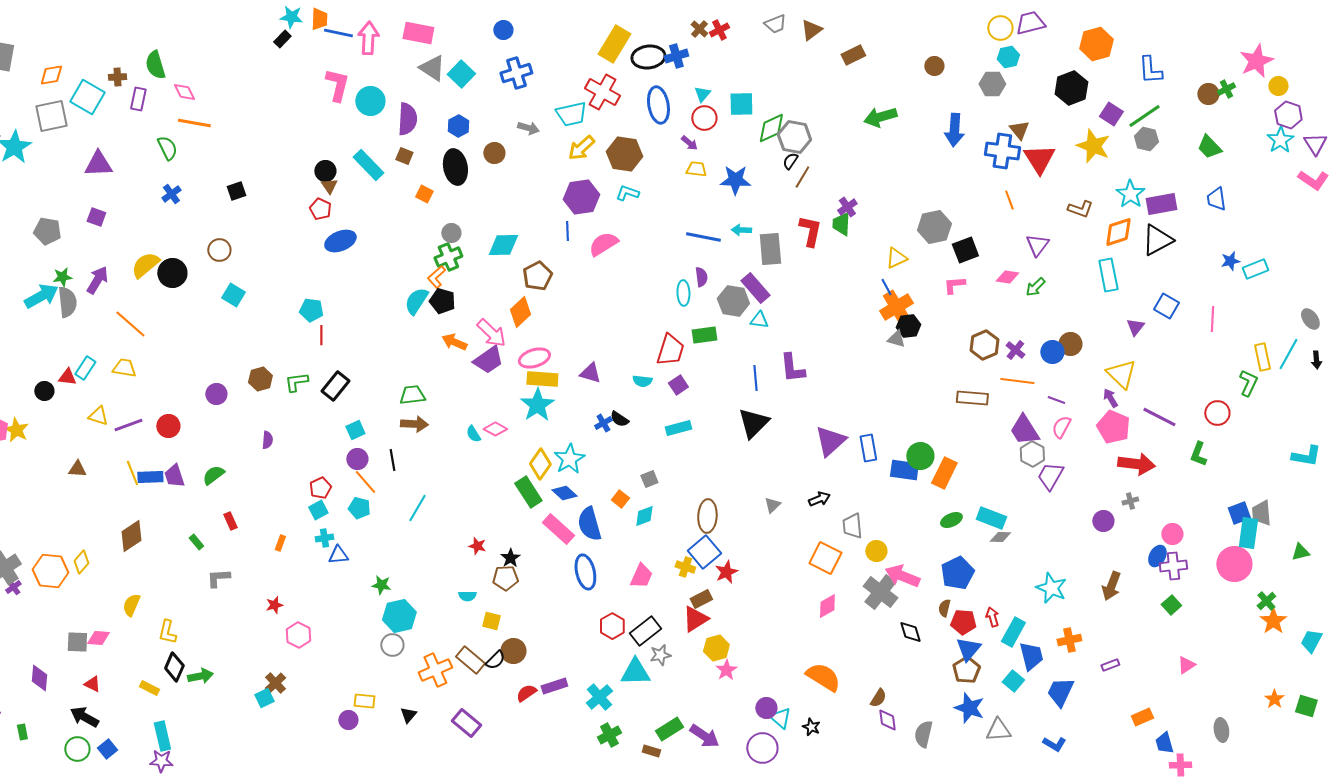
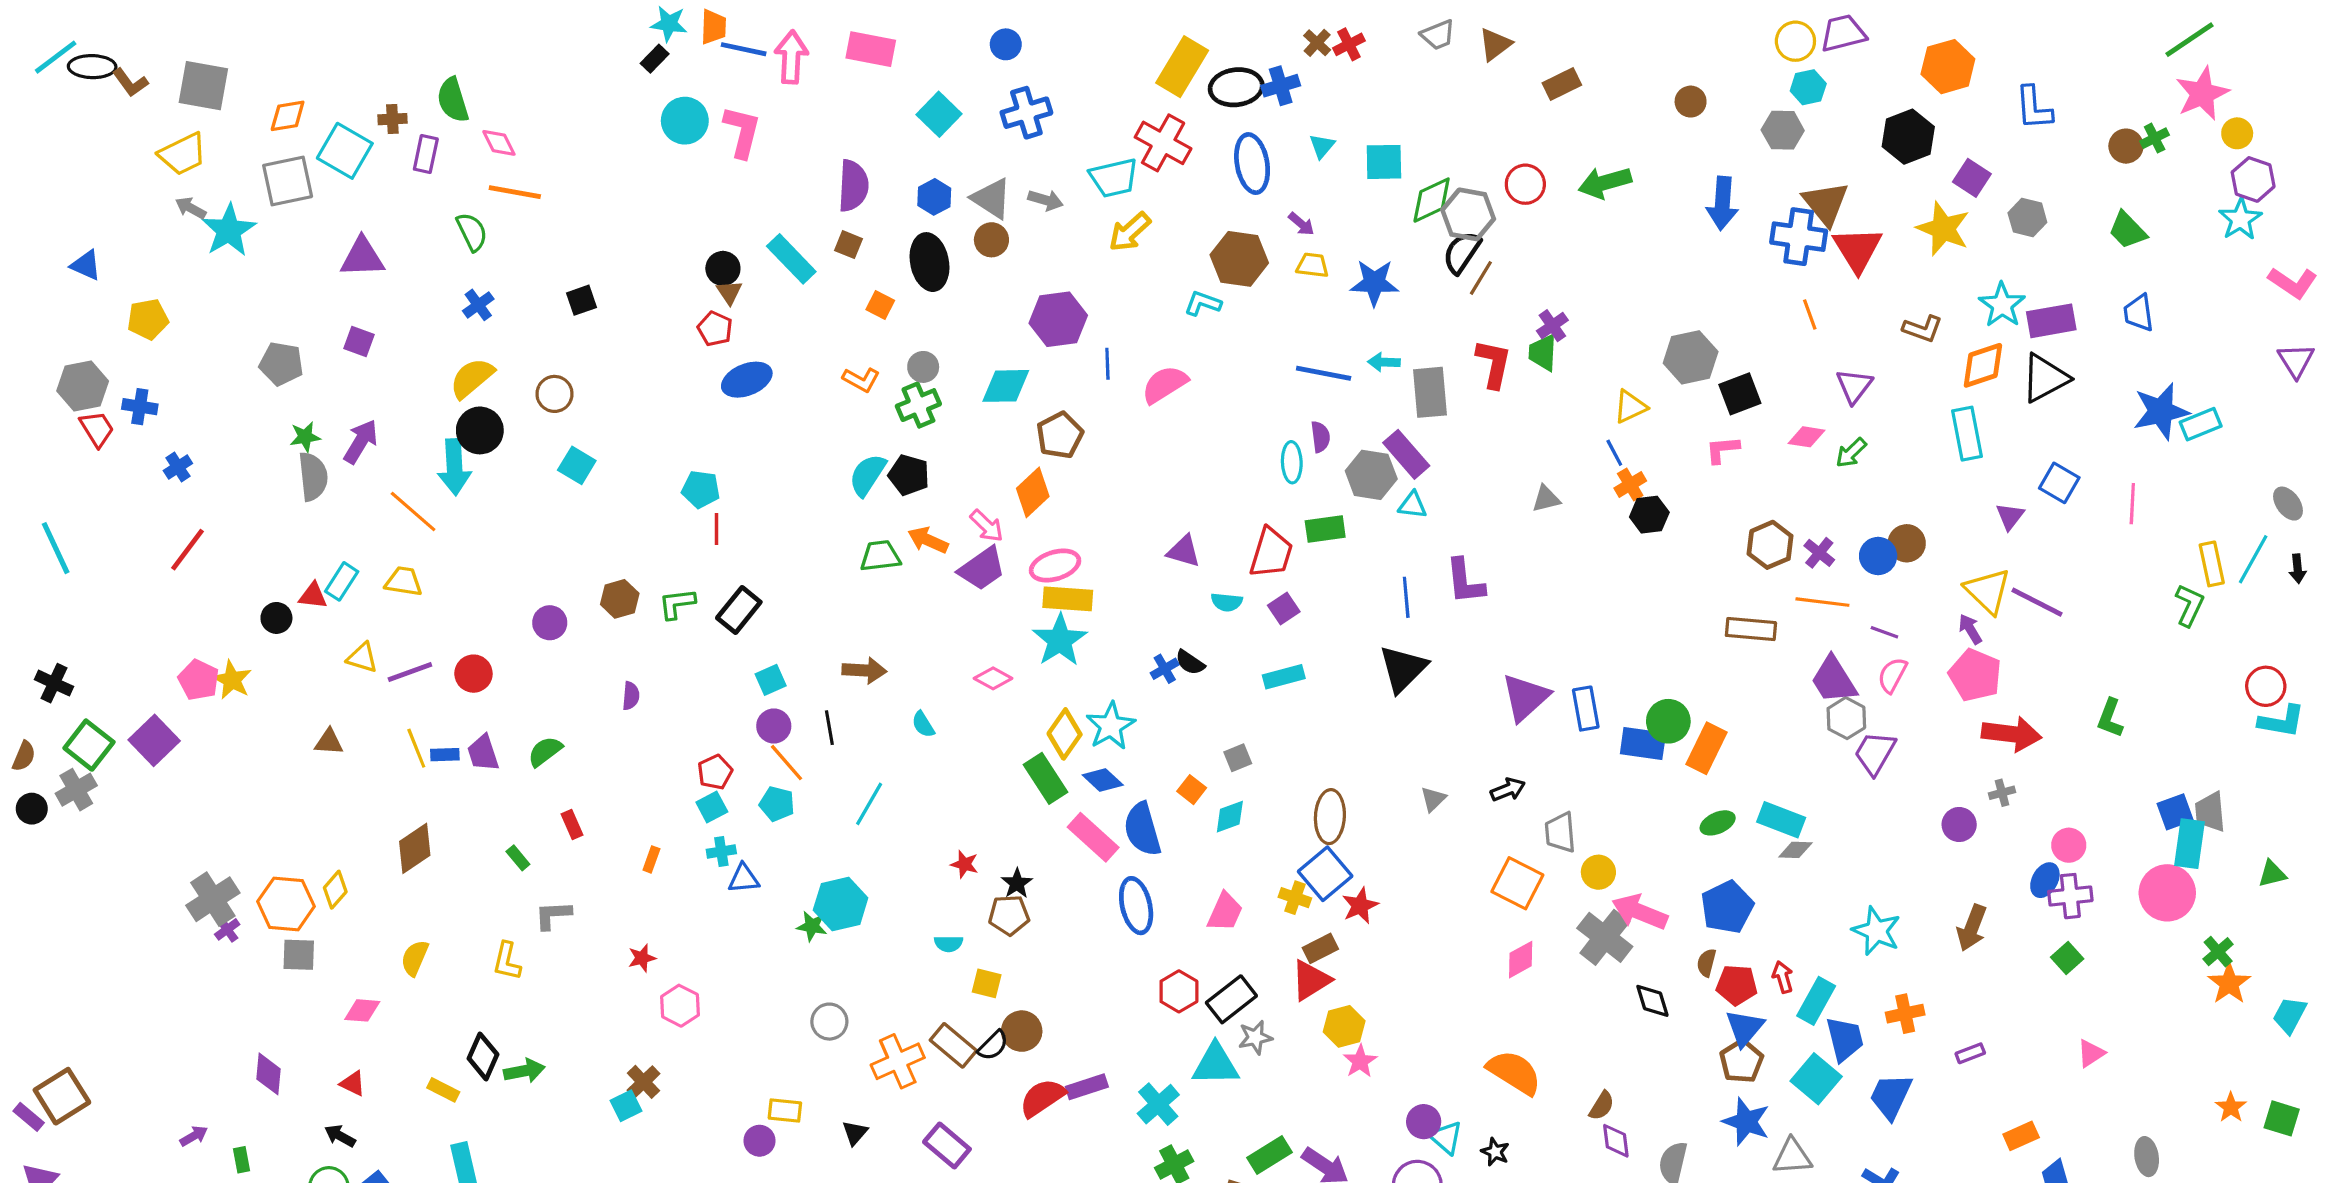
gray triangle: (432, 68) -> (991, 198), moved
cyan circle: (370, 101) -> (685, 121), moved
green line: (1144, 116) -> (2189, 40), moved
red circle: (704, 118) -> (1525, 184), moved
brown triangle: (1019, 130) -> (1826, 203), size x1.5
purple triangle: (1315, 144) -> (2296, 361), moved
brown hexagon: (624, 154) -> (1239, 259), moved
black semicircle: (790, 161) -> (1462, 253), size x1.6
purple hexagon: (581, 197) -> (1058, 319), moved
blue star: (1230, 261) -> (2161, 411), size x1.8
yellow semicircle: (145, 265) -> (472, 378), moved
orange L-shape: (436, 277) -> (861, 380), moved, turned -110
cyan arrow: (41, 296) -> (454, 467), moved, turned 116
orange cross: (896, 307) -> (1630, 484), size x0.6
pink arrow: (491, 333) -> (987, 526), size x0.7
gray triangle: (896, 339) -> (1546, 499), moved, turned -30
purple triangle: (590, 373) -> (1184, 551), moved
green trapezoid: (412, 395) -> (880, 556), moved
red circle: (1217, 413) -> (2266, 686), moved
purple line: (1159, 417) -> (2037, 602), moved
cyan semicircle: (473, 434) -> (923, 724), moved
blue rectangle: (150, 477) -> (445, 755), size x0.7
cyan hexagon: (399, 616) -> (841, 904), moved
yellow L-shape: (167, 632) -> (507, 961), moved
gray square: (77, 642) -> (299, 955), moved
cyan square: (1013, 681) -> (1816, 1079), size x1.4
red semicircle: (526, 693) -> (1042, 1098), size x1.4
black arrow: (84, 717) -> (340, 1136), size x0.7

